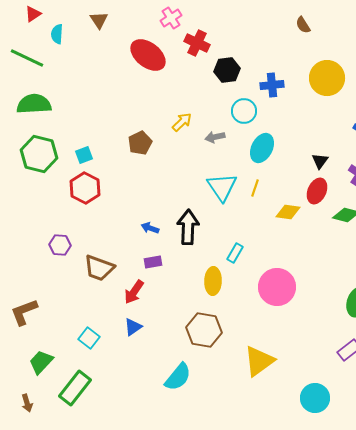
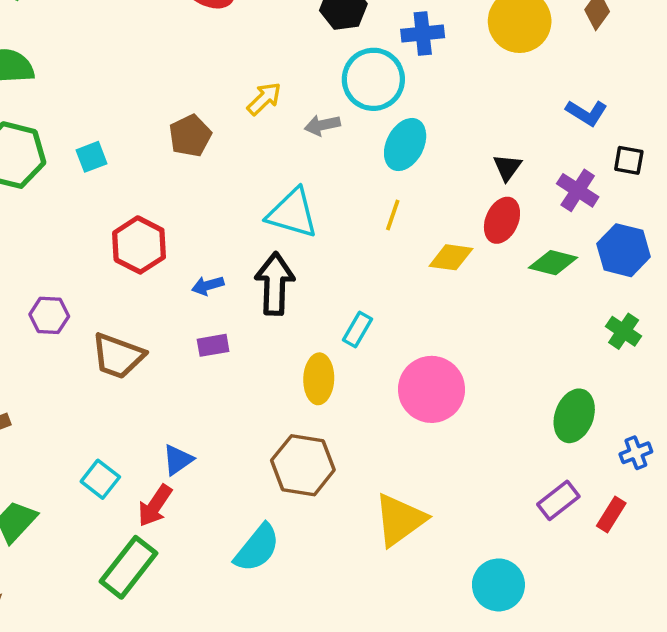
cyan circle: (244, 111) -> (373, 79), size x1.4
cyan triangle: (222, 187) -> (292, 213), moved, turned -40
red hexagon: (85, 188) -> (139, 245), moved
blue arrow: (150, 228) -> (208, 285), turned -36
red arrow: (134, 292) -> (155, 506), moved
green rectangle: (75, 388) -> (128, 567), moved

